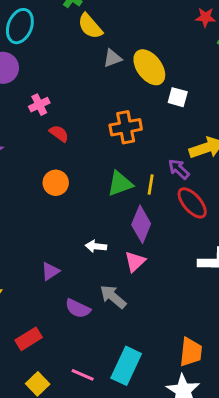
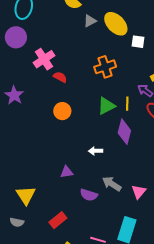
pink cross: (39, 105) -> (44, 59), size x1.5
pink triangle: (135, 262) -> (139, 192), moved
purple triangle: (50, 271) -> (67, 172), turned 32

